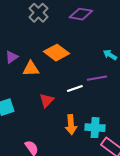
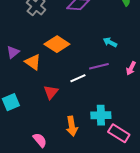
orange triangle: (31, 69) -> (33, 62), turned 42
orange arrow: (71, 125) -> (72, 126), moved

